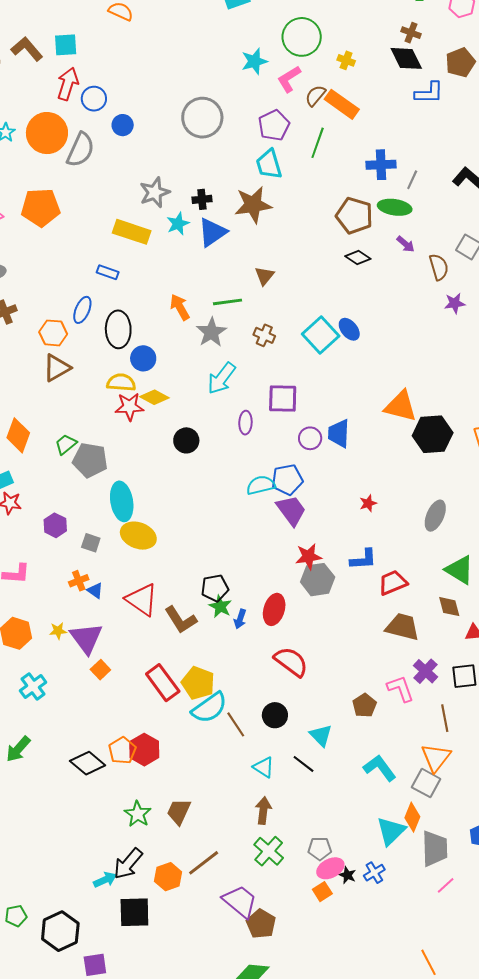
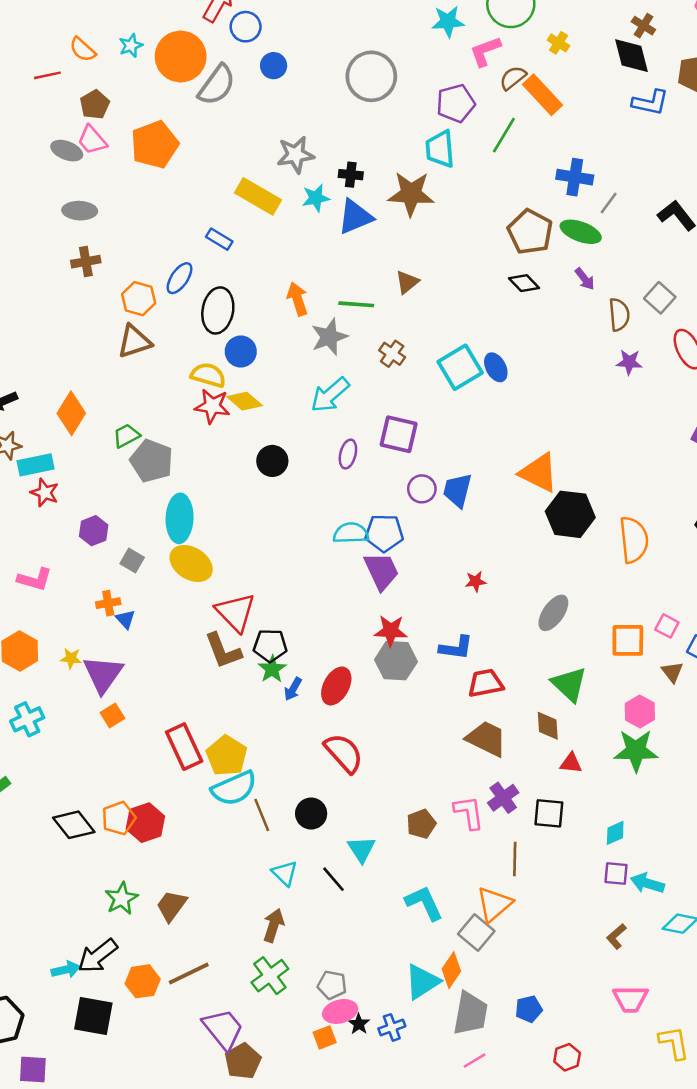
orange pentagon: (41, 207) -> (155, 145), turned -30
red triangle: (142, 600) -> (236, 612), moved
brown L-shape: (181, 620) -> (223, 651), moved

